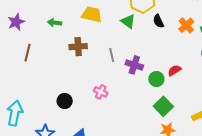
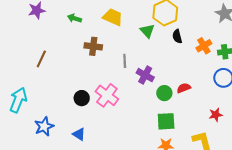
brown line: (28, 53) -> (41, 59), moved
pink cross: (101, 92) -> (107, 95), size x1.6
black circle: (65, 101) -> (82, 98), moved
green square: (163, 106) -> (166, 121), turned 30

